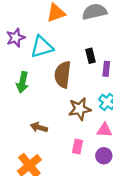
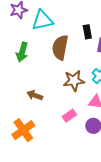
pink rectangle: (78, 147) -> (69, 116), turned 40

